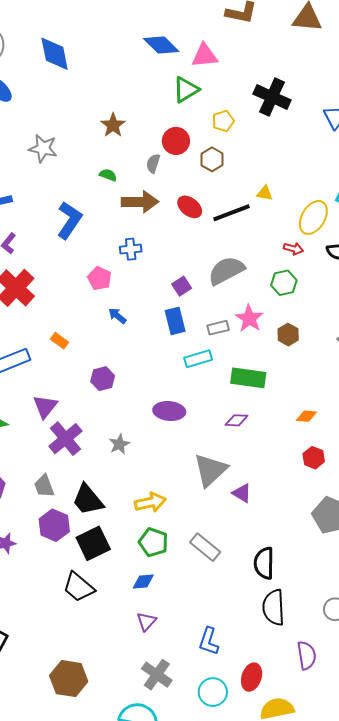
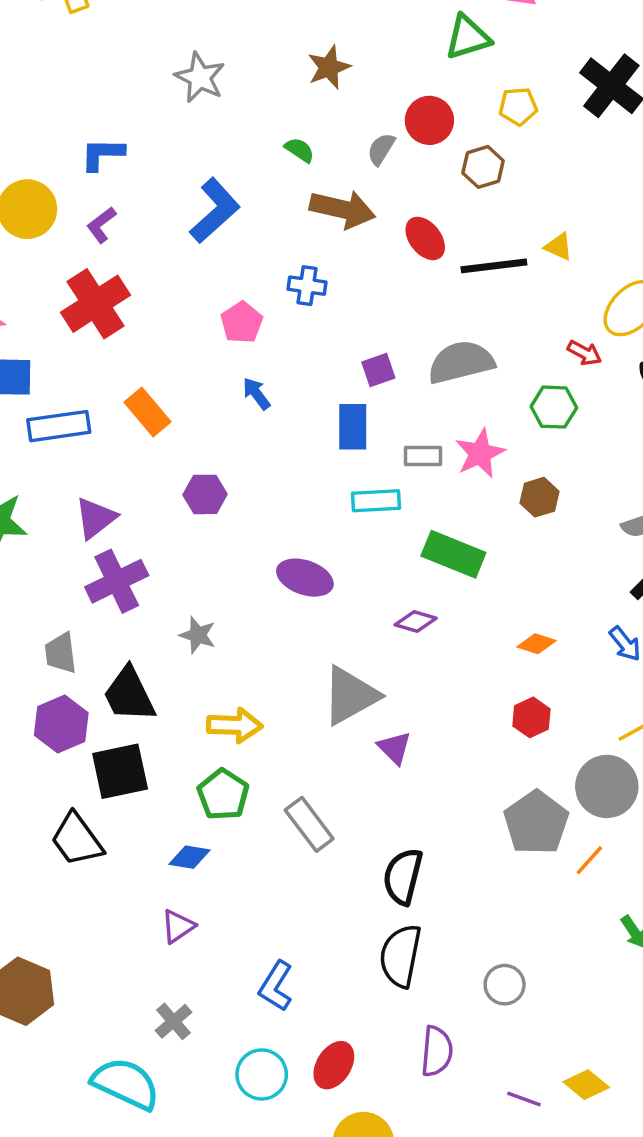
orange rectangle: (60, 341) -> (148, 412), size x1.5
gray star: (119, 444) -> (198, 635), moved, turned 30
gray cross: (157, 675) -> (173, 1021), size x0.7

